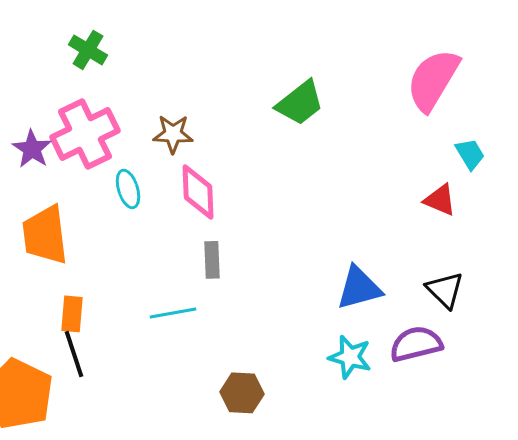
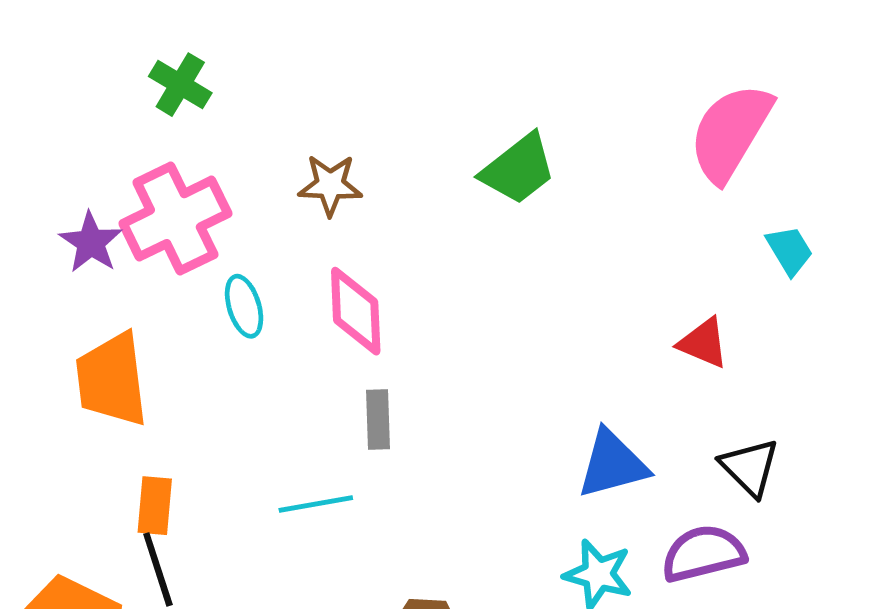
brown star: (173, 134) -> (330, 185), moved
red triangle: (440, 200) -> (703, 343), moved

